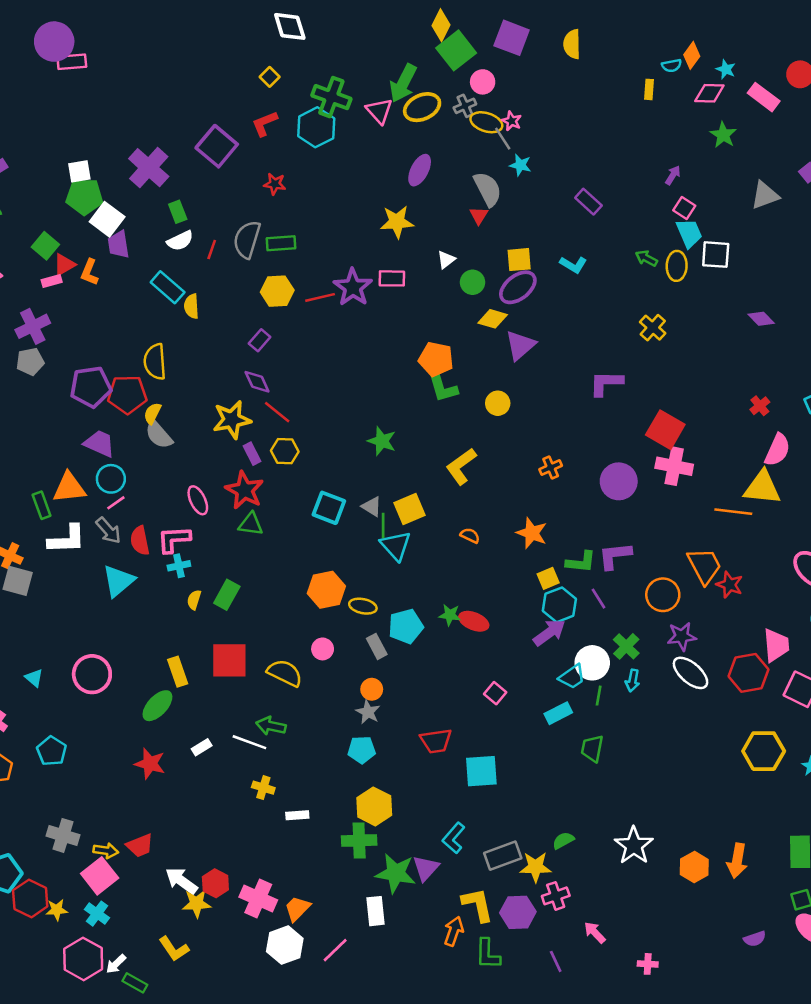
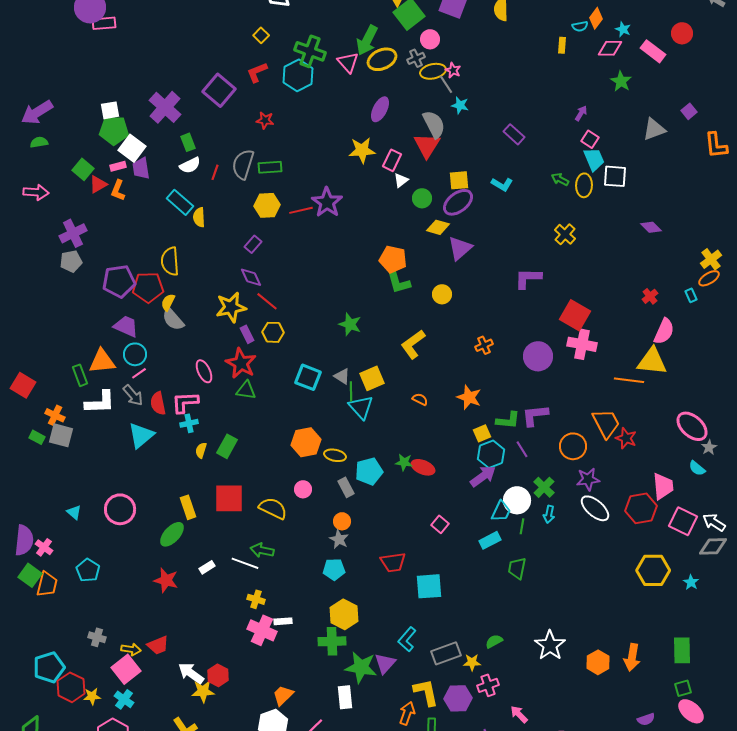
yellow ellipse: (486, 122) -> (433, 71), turned -30
red triangle: (479, 215) -> (427, 145), size x1.8
pink rectangle: (392, 278) -> (392, 160), moved, turned -65
pink rectangle: (52, 281) -> (118, 166), moved
cyan trapezoid: (572, 677) -> (501, 511), turned -30
gray cross: (63, 835) -> (97, 637), size x0.7
yellow star: (536, 867) -> (472, 662), size x0.7
pink cross: (258, 898) -> (262, 630), moved

